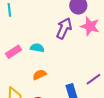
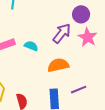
orange semicircle: (39, 75) -> (58, 65), moved, size x1.5

